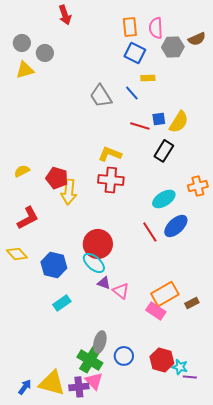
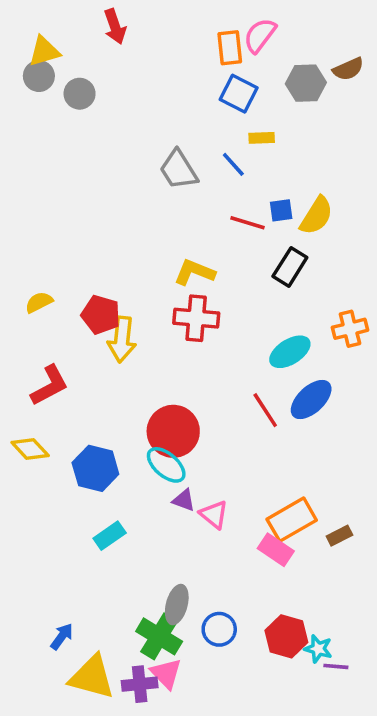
pink semicircle: (156, 28) -> (260, 35), moved, turned 40
yellow triangle: (25, 70) -> (44, 51), moved
blue arrow: (25, 387) -> (62, 636), moved

